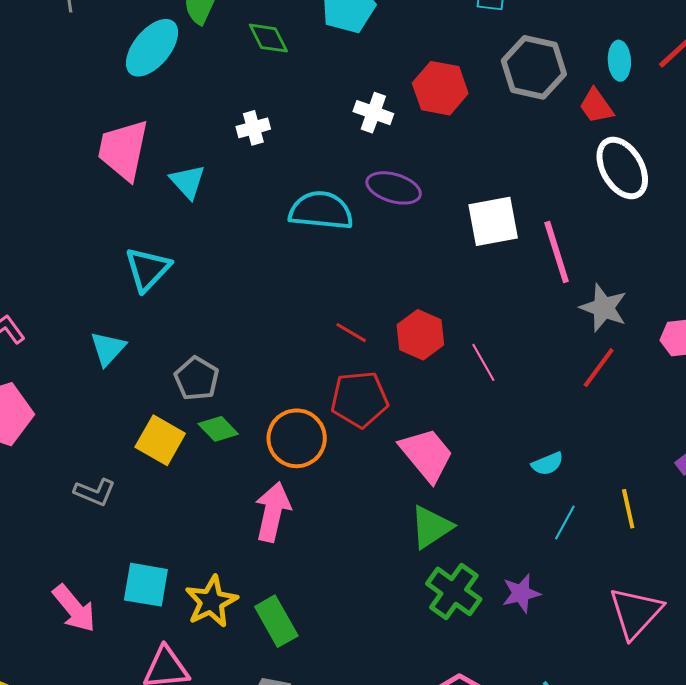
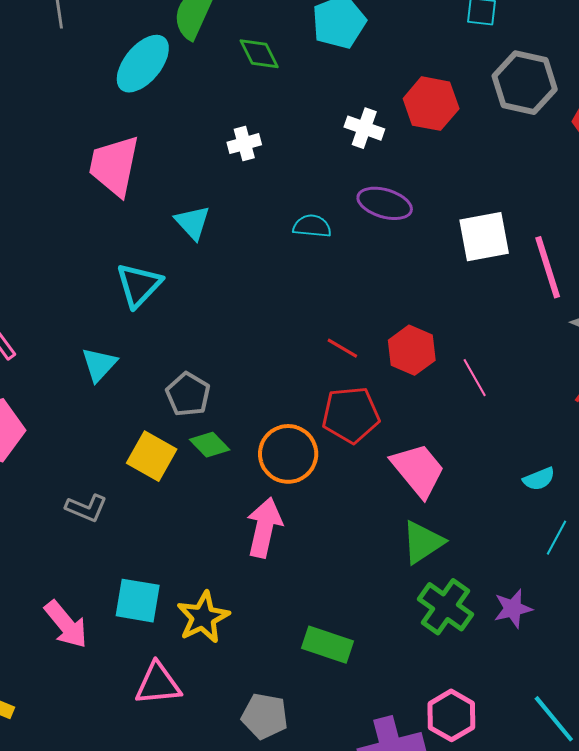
cyan triangle: (188, 182) -> (192, 222), moved
cyan semicircle: (321, 211) -> (312, 226), size x0.6
green rectangle: (276, 621) -> (328, 645), moved, turned -42

